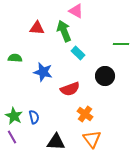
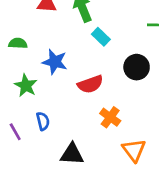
green star: (14, 116) -> (26, 86), moved
purple line: (12, 137) -> (15, 132), moved
orange triangle: (92, 139) -> (134, 150), moved

